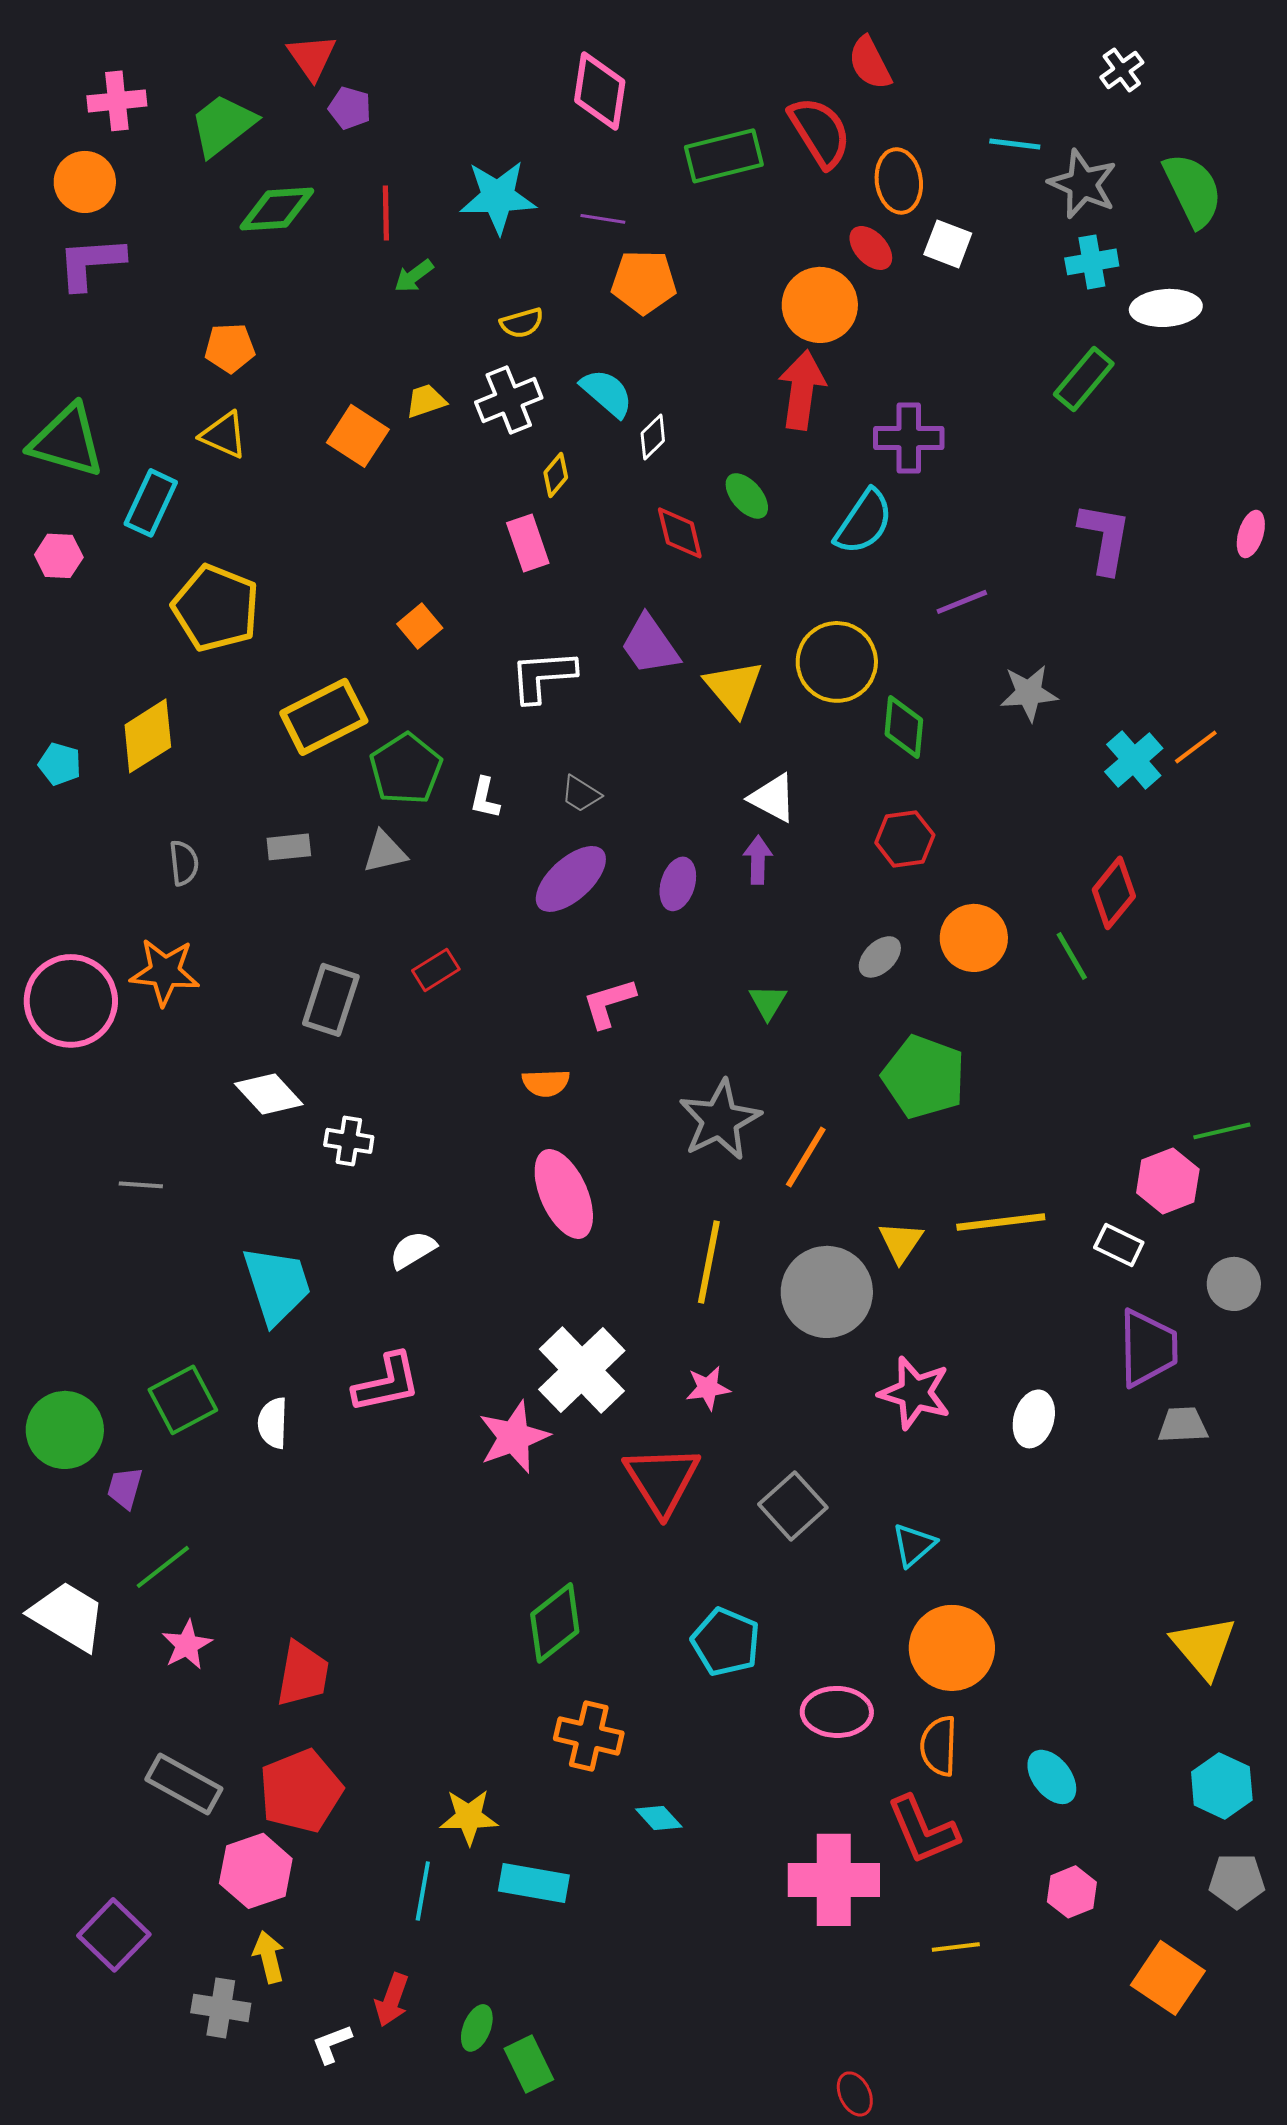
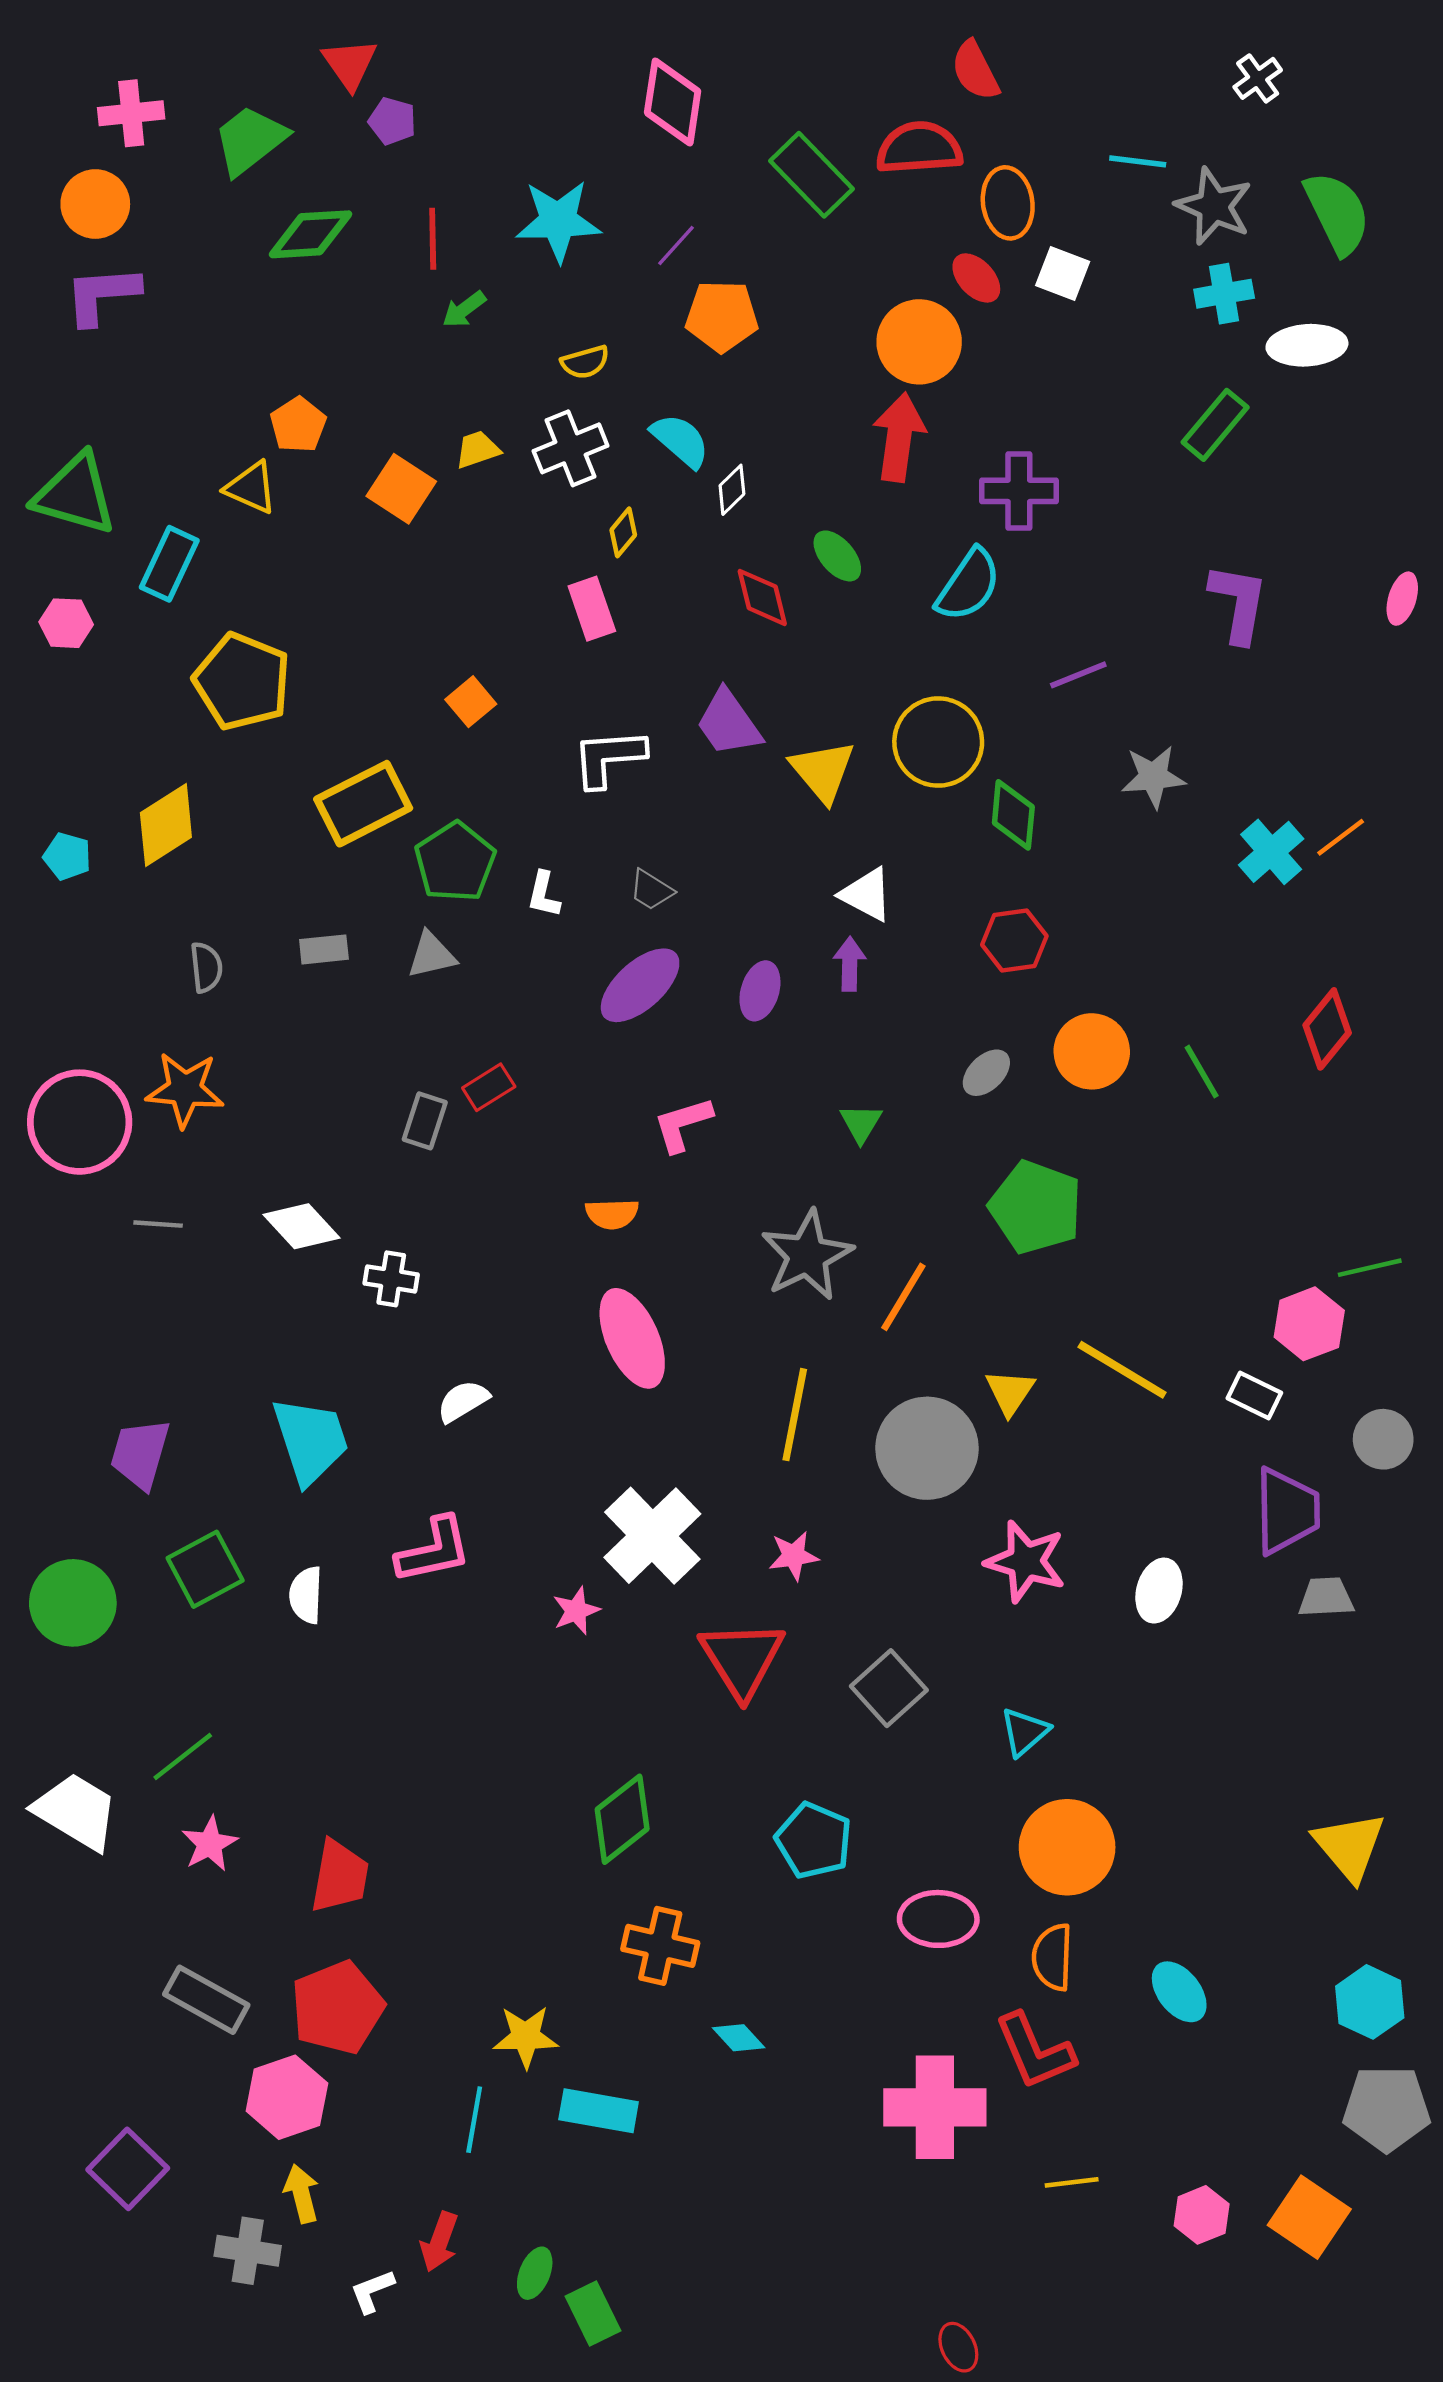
red semicircle: (820, 132) -> (919, 148), turned -62
green rectangle: (724, 156) -> (812, 175), turned 60
purple line: (603, 219) -> (676, 245), turned -57
orange pentagon: (230, 348) -> (298, 425), moved, turned -30
red diamond: (1114, 893) -> (1327, 1029), moved
gray rectangle: (331, 1000) -> (425, 1121), moved, size x0.7
gray line: (141, 1185) -> (158, 1224), moved
yellow line: (1001, 1222) -> (1122, 1370), turned 38
pink star: (514, 1437) -> (576, 1611), size x0.6
purple trapezoid: (125, 1488) -> (140, 1454), moved, size x1.5
gray pentagon: (1237, 1881) -> (1387, 2108), size x1.4
pink hexagon: (1072, 1892) -> (1202, 2215), moved

